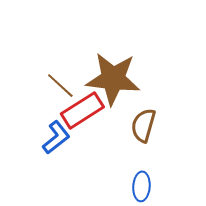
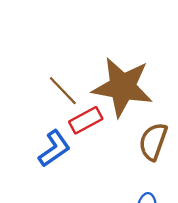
red rectangle: (82, 110) -> (86, 120), size x0.7

